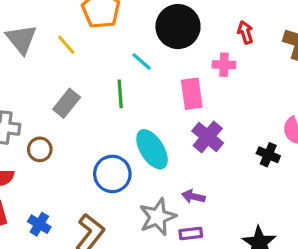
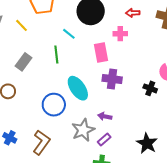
red arrow: (245, 32) -> (133, 13), turned -72
purple cross: (208, 137) -> (112, 79), turned -30
purple rectangle: (191, 234) -> (104, 140), turned -32

